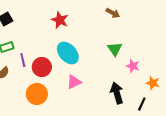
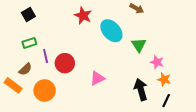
cyan ellipse: (68, 53) -> (111, 31), moved
orange star: (153, 83) -> (164, 79), moved
orange circle: (37, 94) -> (45, 91), moved

